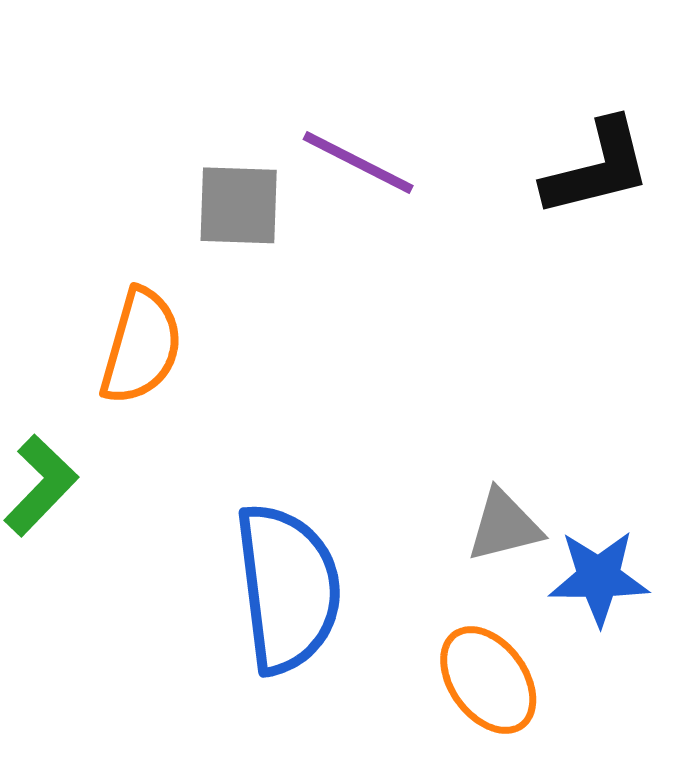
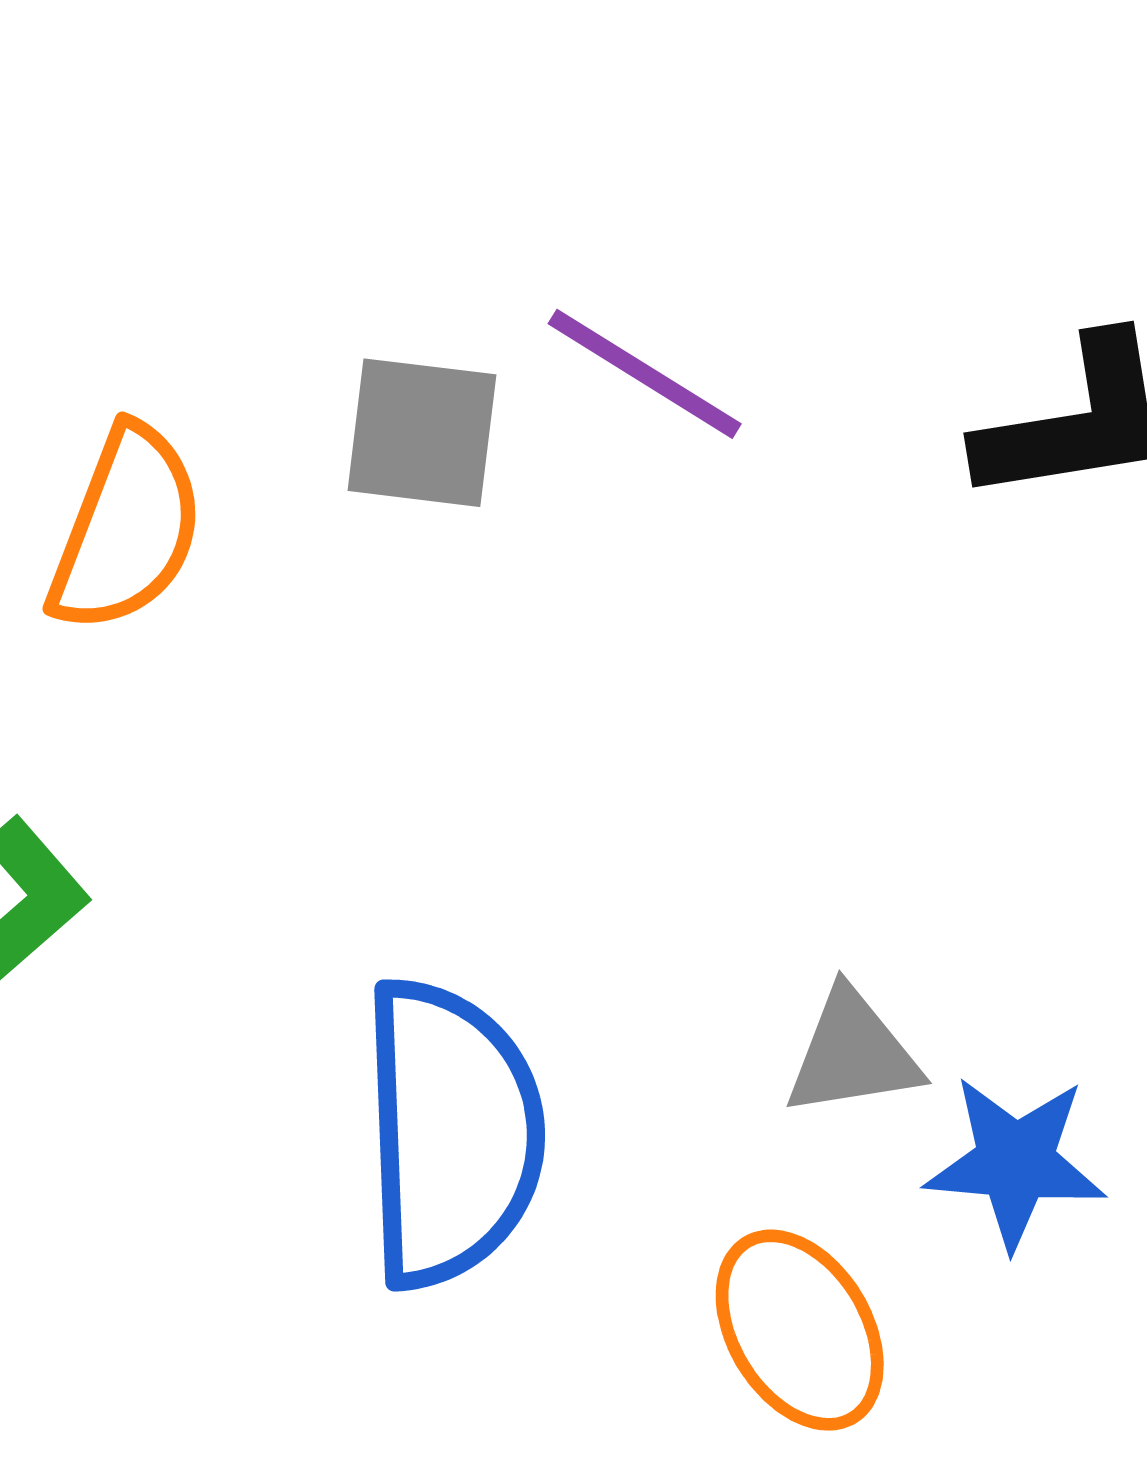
orange semicircle: (141, 346) -> (126, 529), moved

